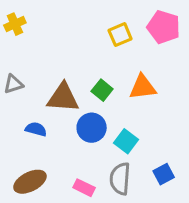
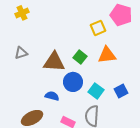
yellow square: (120, 35) -> (98, 28), moved
blue semicircle: (36, 129) -> (52, 96), moved
blue square: (164, 174) -> (121, 91), moved

